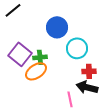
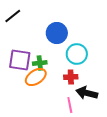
purple square: (20, 54) -> (20, 60), turned -30
red cross: (89, 71) -> (71, 77), moved

